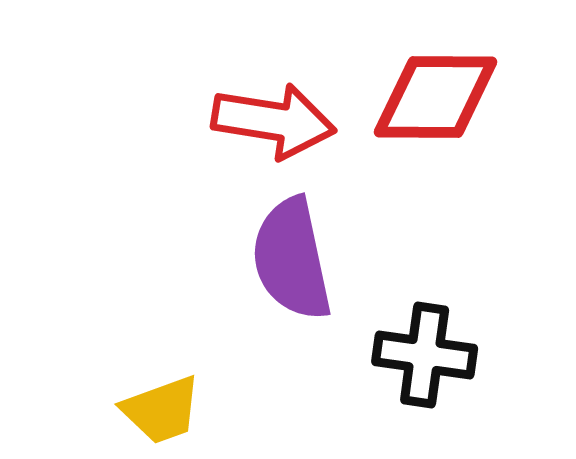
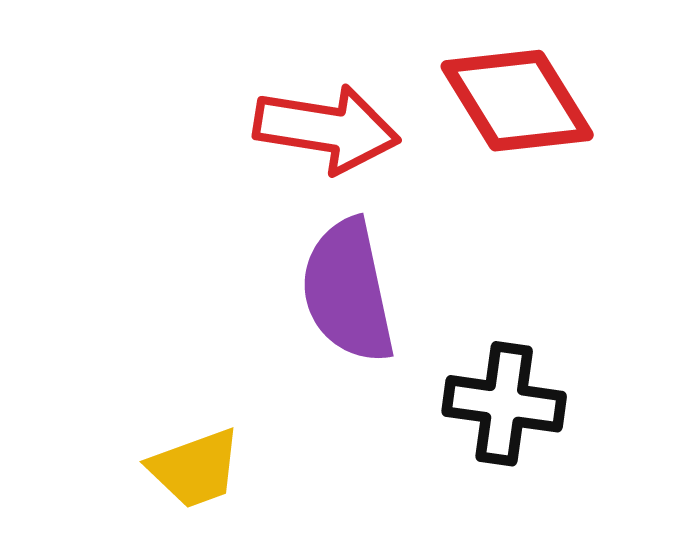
red diamond: (436, 97) -> (517, 101), turned 58

